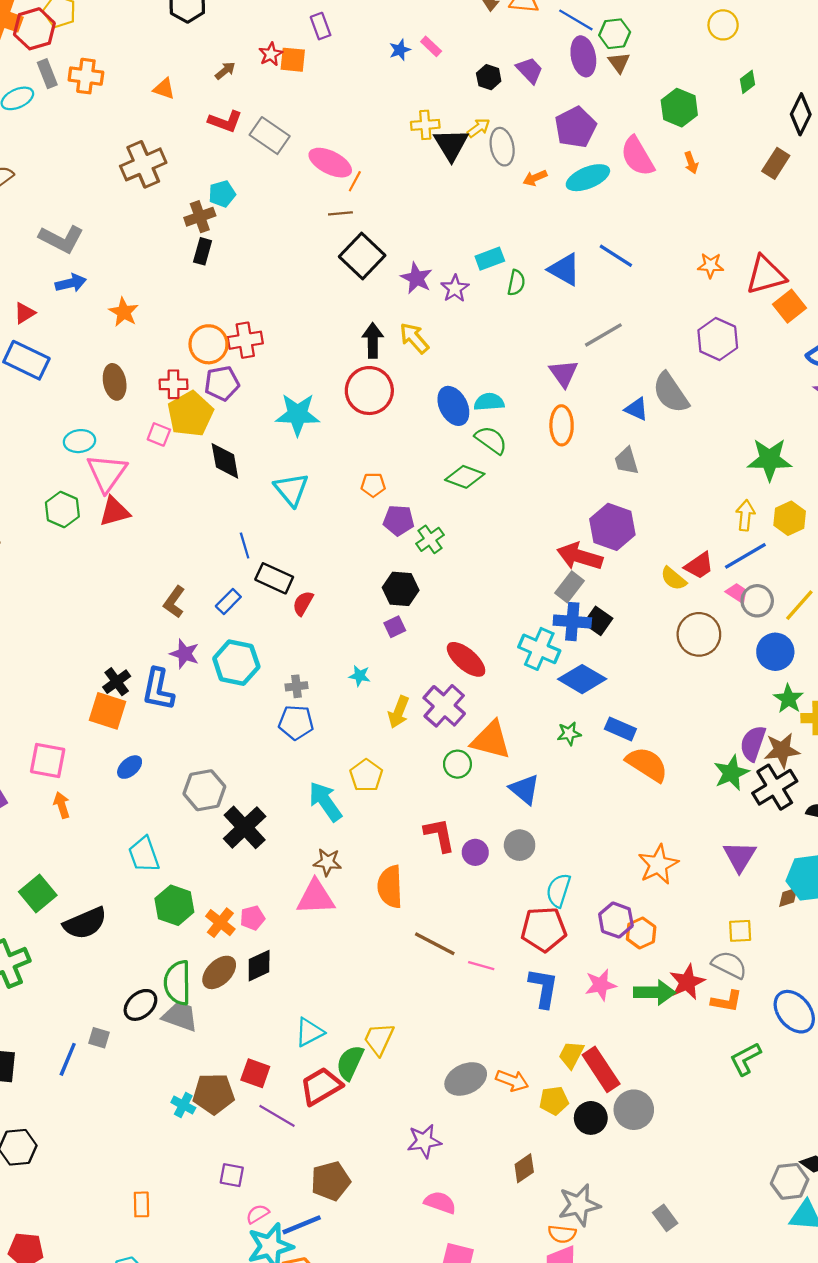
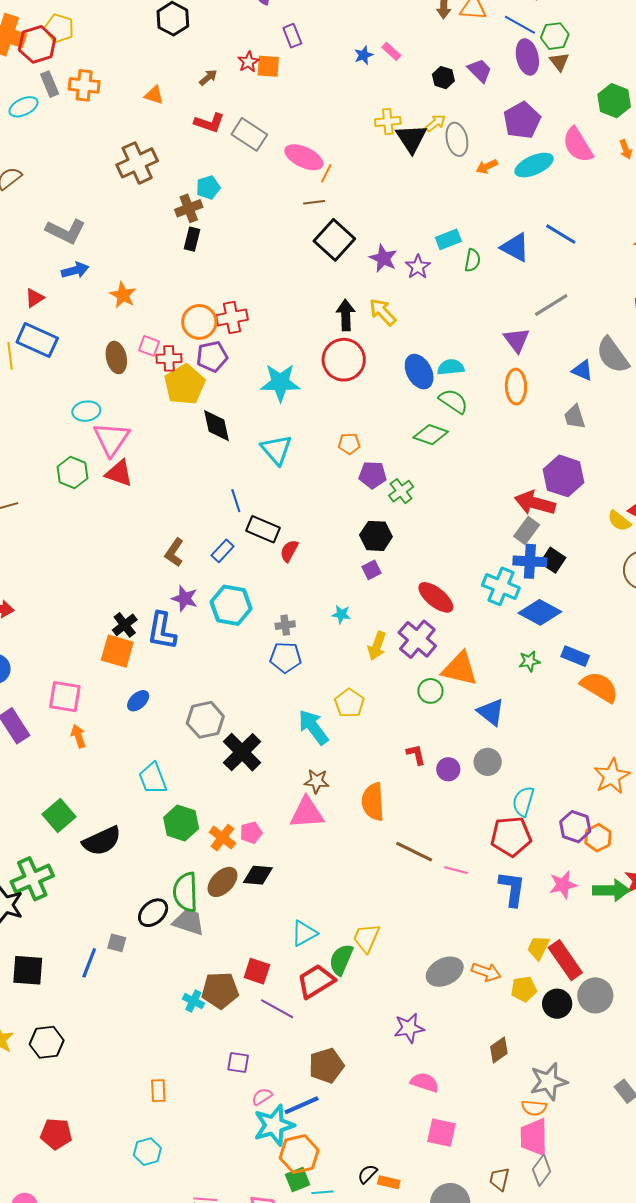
pink square: (159, 434) -> (149, 346), moved
red triangle: (114, 512) -> (119, 473), turned 36
red L-shape: (439, 835) -> (416, 755), size x0.7
black diamond: (259, 966) -> (258, 875), turned 32

